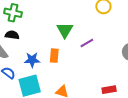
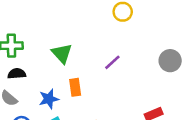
green triangle: (65, 30) -> (62, 53), moved

